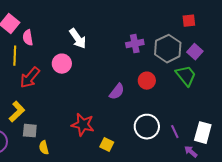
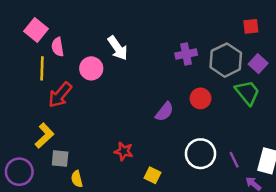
pink circle: (62, 64) -> (91, 68), moved
red star: (83, 125) -> (124, 151), size x0.7

